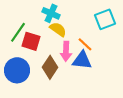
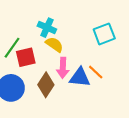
red square: (31, 41) -> (26, 57), turned -30
orange line: (85, 44) -> (96, 72), moved

